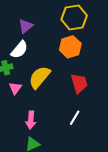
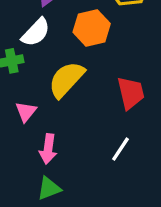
orange hexagon: (70, 47) -> (92, 28), moved
pink triangle: (15, 88) -> (26, 112), moved

